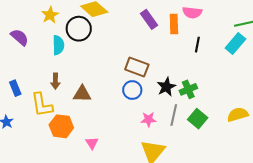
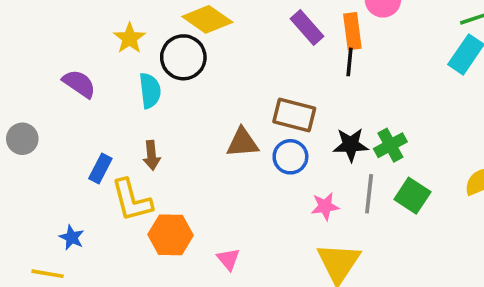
black line: (197, 45) -> (349, 62), moved
black star: (166, 87) -> (351, 145), turned 30
blue rectangle: (15, 88) -> (100, 168), moved, turned 56
brown triangle: (82, 94) -> (242, 143), moved

